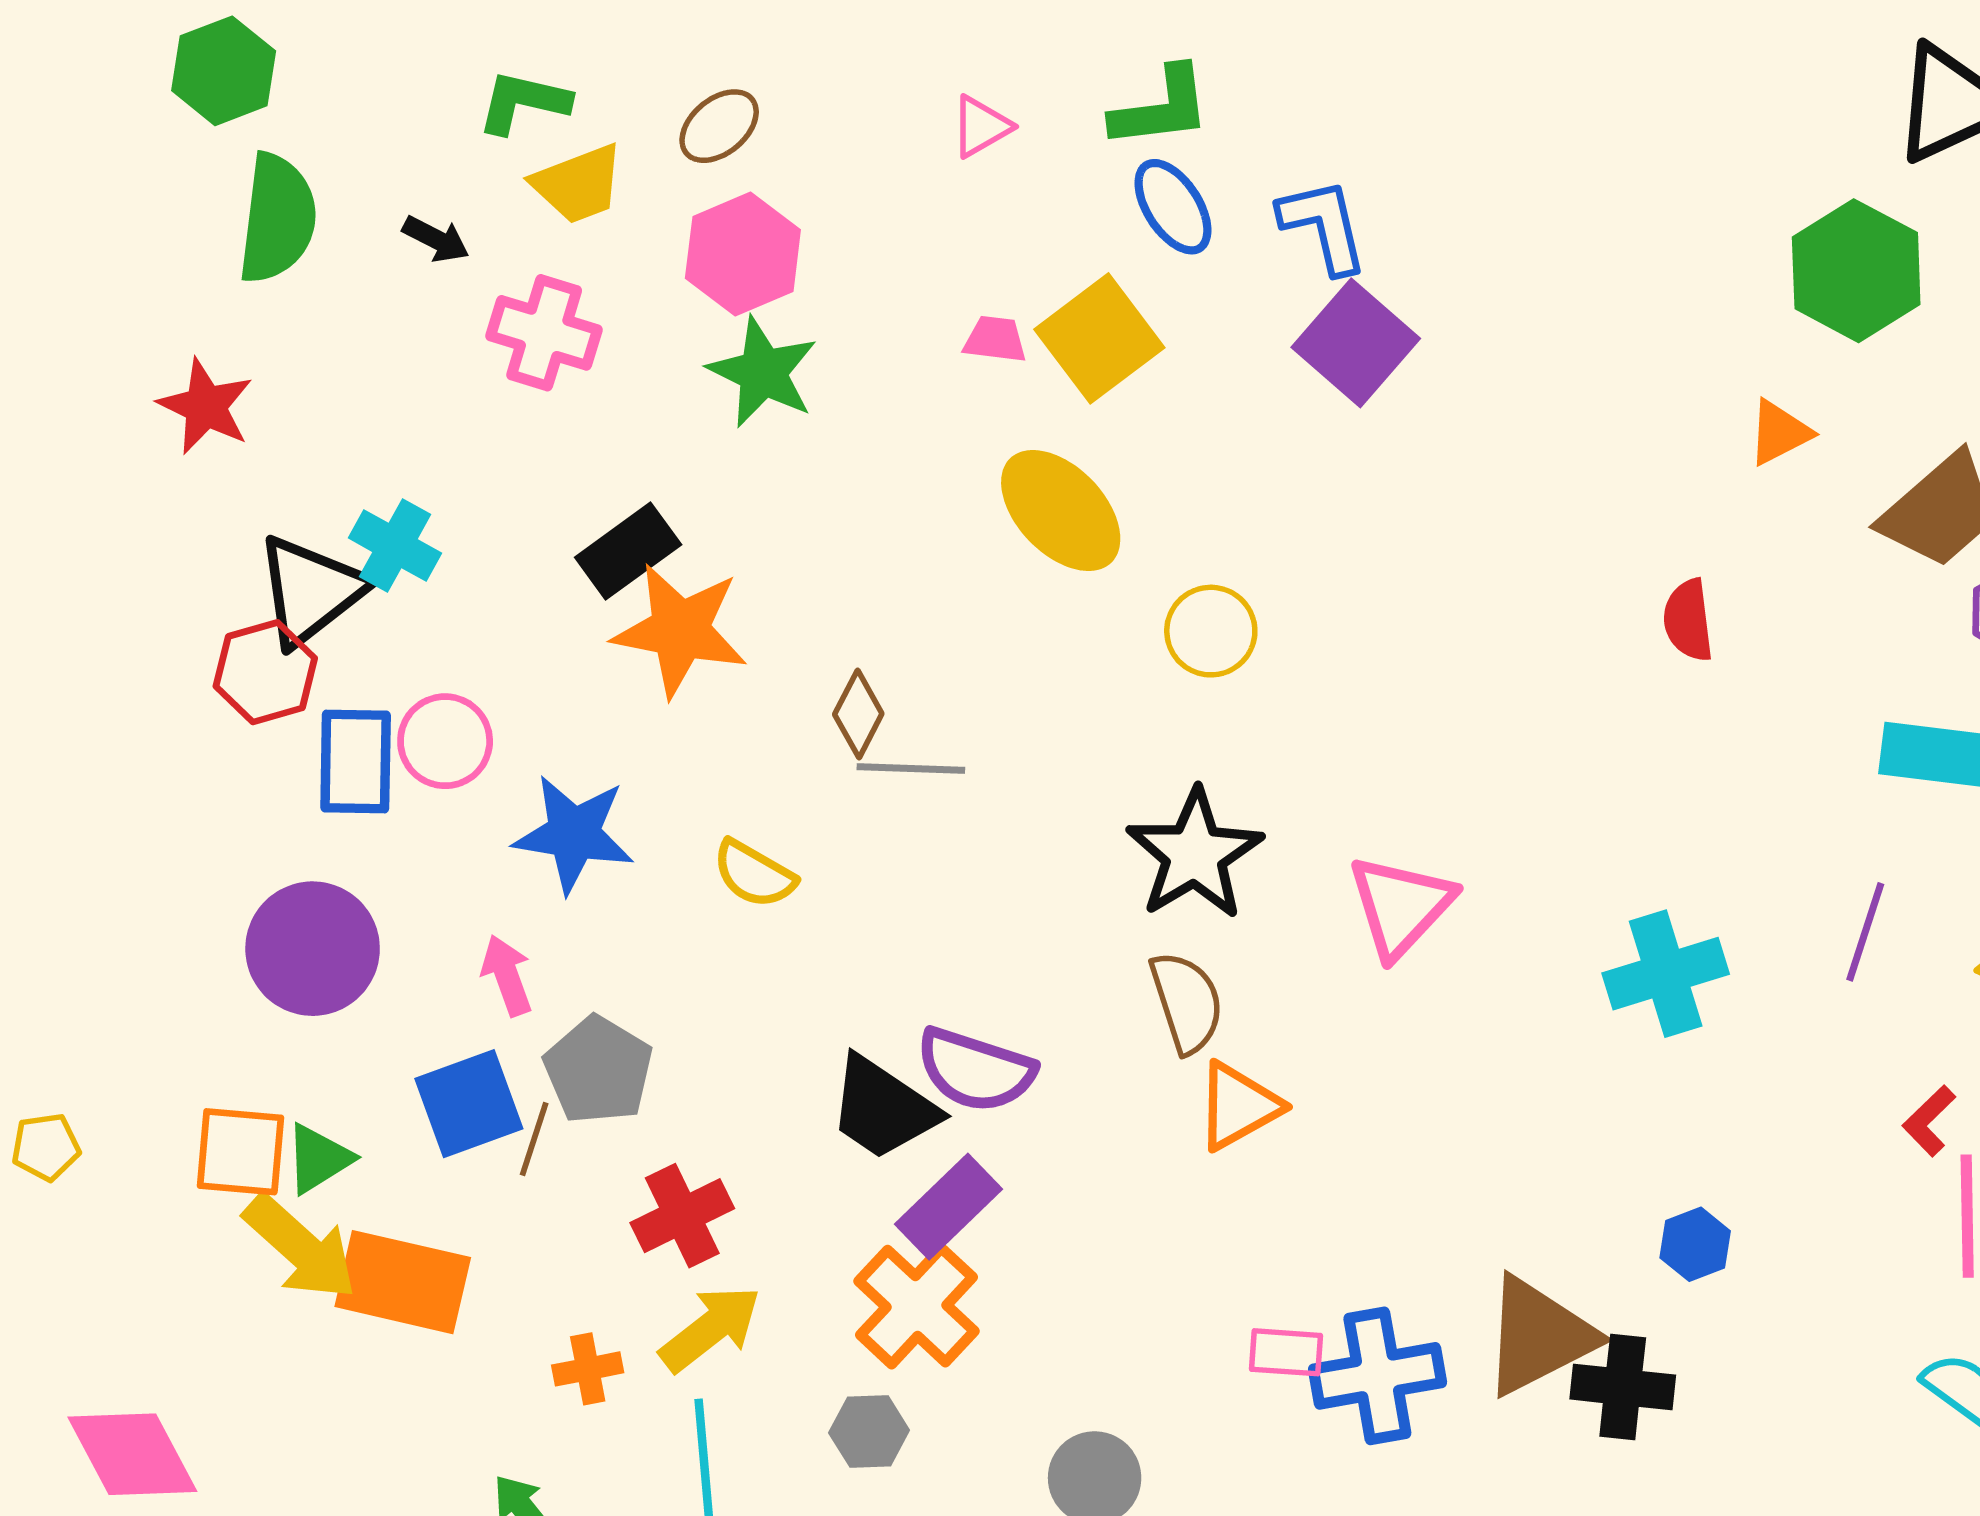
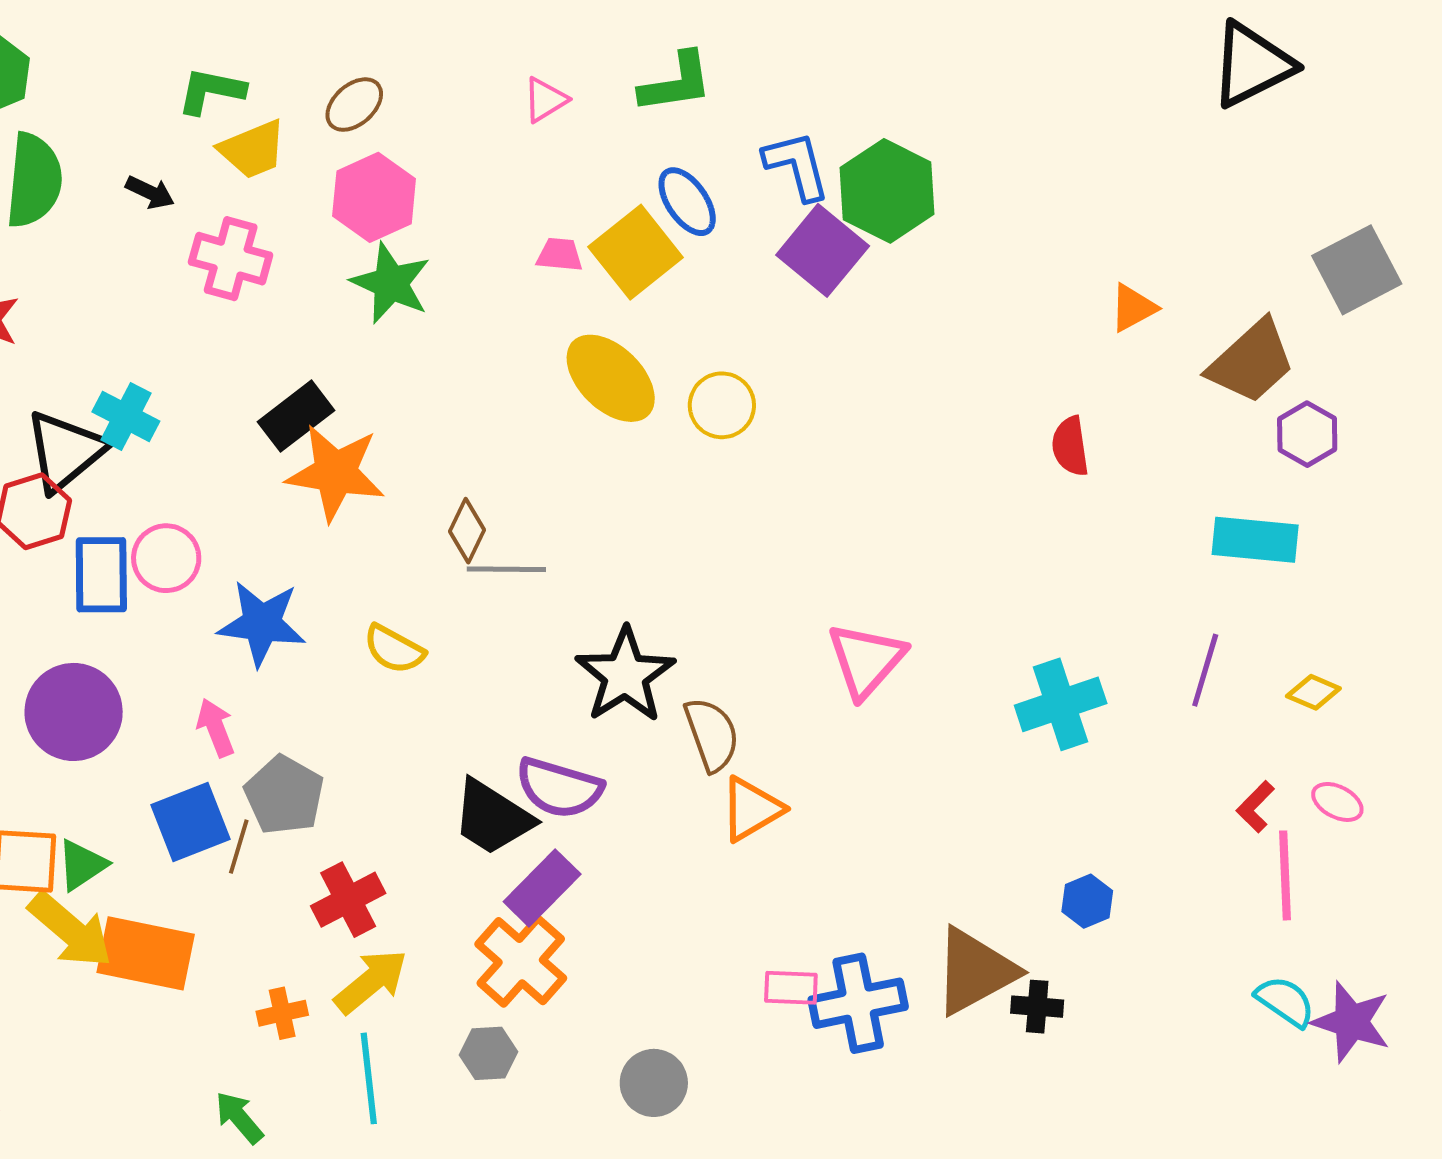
blue ellipse: (1173, 207) -> (687, 202), moved
green hexagon: (1856, 271) -> (887, 191), moved
yellow circle: (1211, 631) -> (722, 405), moved
black star: (1195, 854) -> (625, 675), moved
black cross: (1623, 1387) -> (1037, 1007), size x0.7

